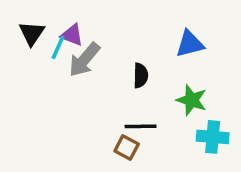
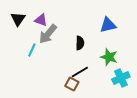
cyan line: (58, 47) -> (32, 50), moved
black line: (141, 126) -> (80, 72), turned -30
cyan cross: (213, 137) -> (121, 78), turned -30

